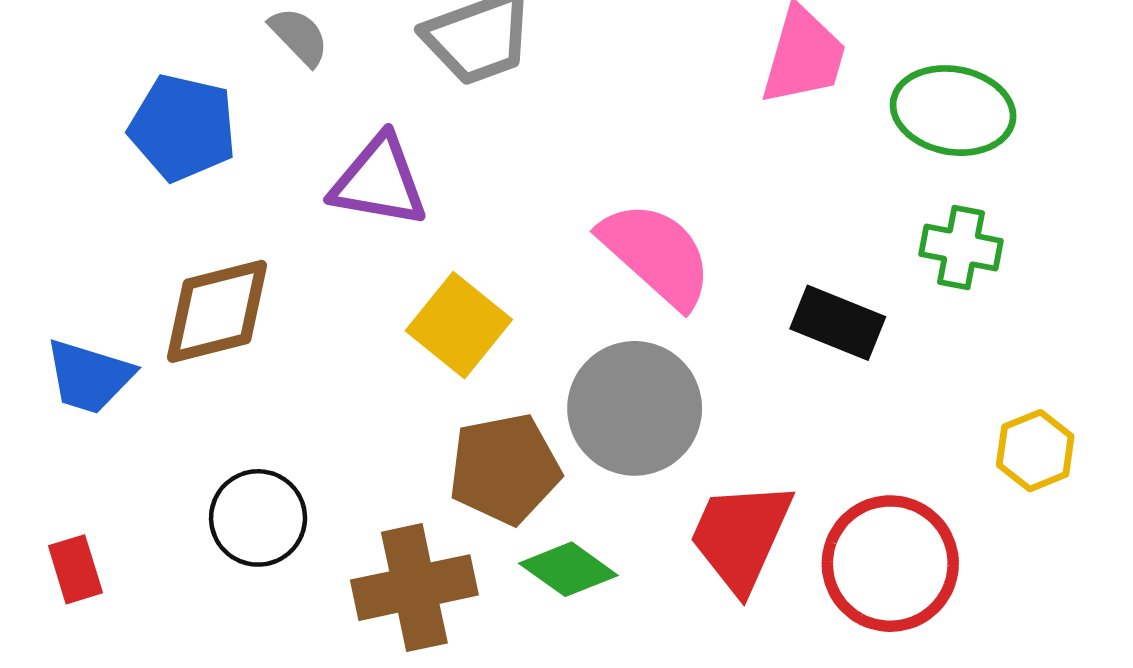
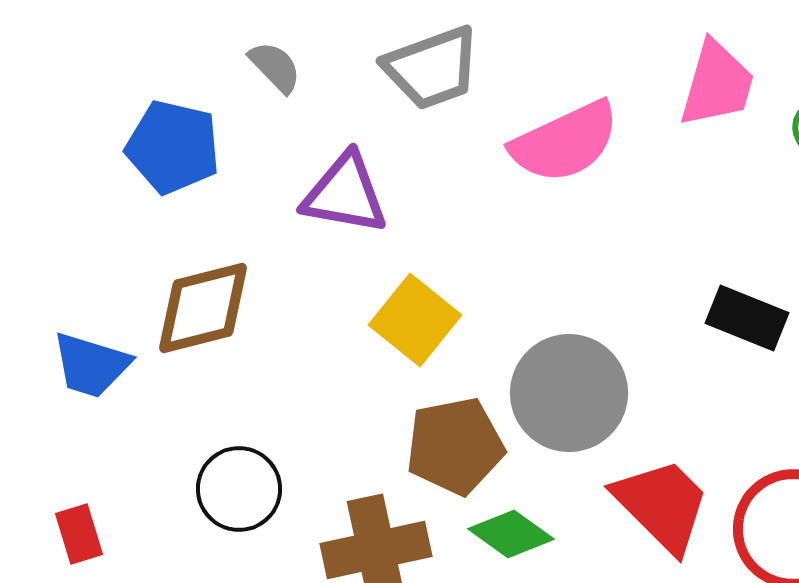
pink semicircle: (656, 254) -> (565, 142), moved, turned 113
red trapezoid: (741, 536) -> (662, 505), turned 111

